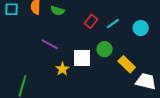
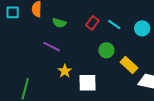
green semicircle: (57, 11) -> (59, 23), moved
cyan line: (113, 24) -> (114, 25), turned 72
white square: (82, 58) -> (87, 83), moved

